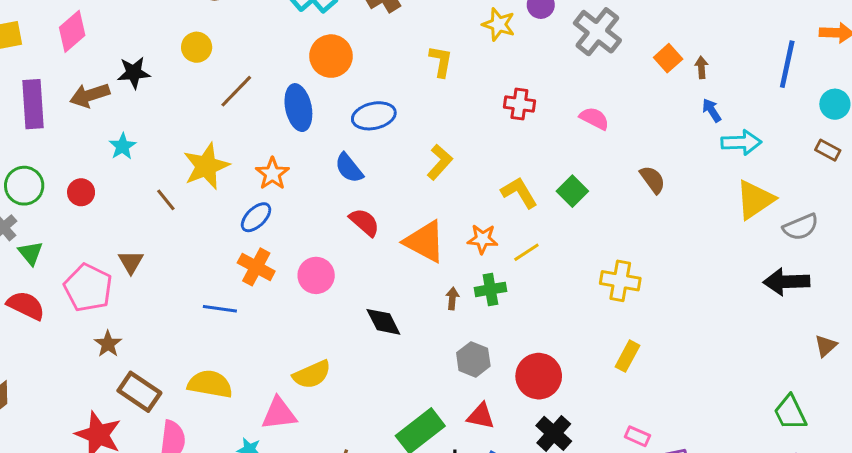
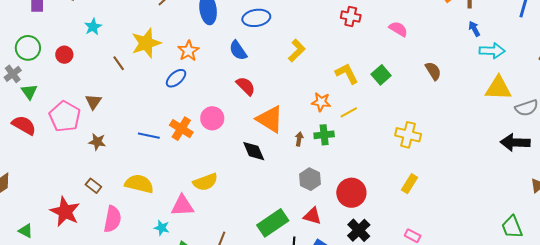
yellow triangle: (755, 200) -> (498, 88), turned 32
orange triangle: (425, 242) -> (270, 119), moved
orange cross: (256, 267) -> (181, 129), moved
brown star: (108, 344) -> (97, 142), moved, turned -30
brown rectangle: (139, 392) -> (93, 186), size x0.6

